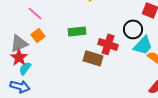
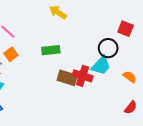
red cross: (108, 44) -> (83, 76), moved
cyan trapezoid: (143, 45) -> (101, 66), moved

